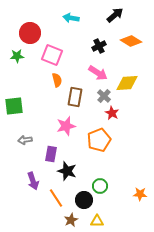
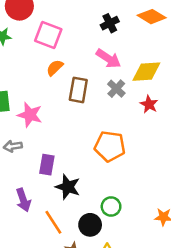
orange semicircle: (57, 80) -> (55, 68), turned -120
red star: (112, 113) -> (149, 104), moved
pink star: (66, 126) -> (30, 115), moved, turned 30
orange pentagon: (99, 140) -> (110, 146), turned 30

